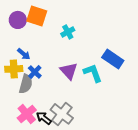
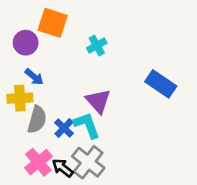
purple circle: (18, 20) -> (26, 43), moved
blue cross: (35, 72) -> (64, 128), moved
cyan L-shape: (93, 73) -> (87, 125), moved

